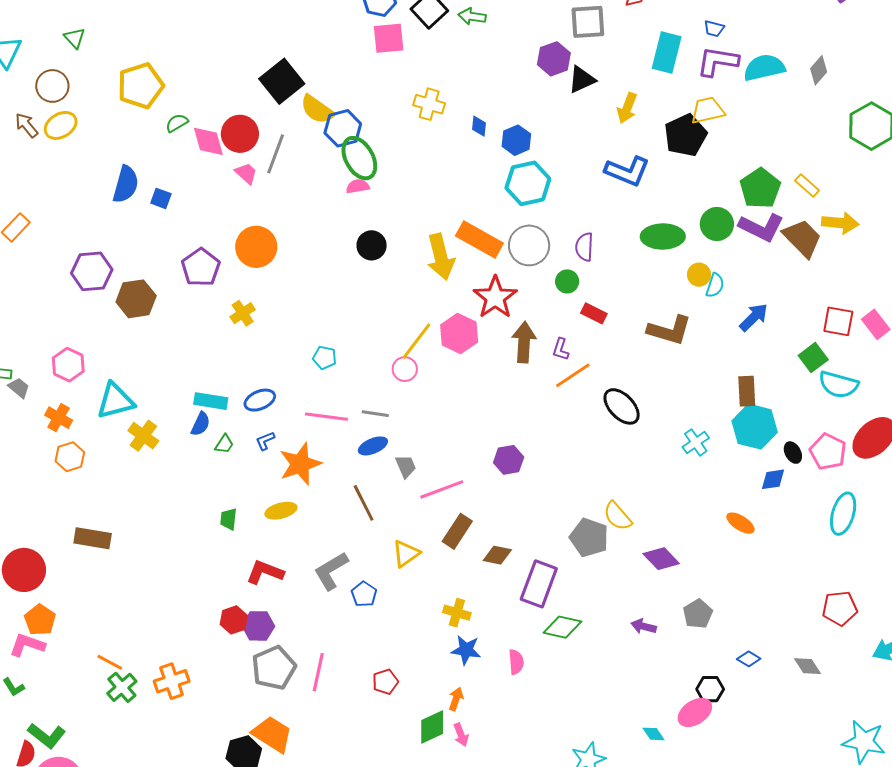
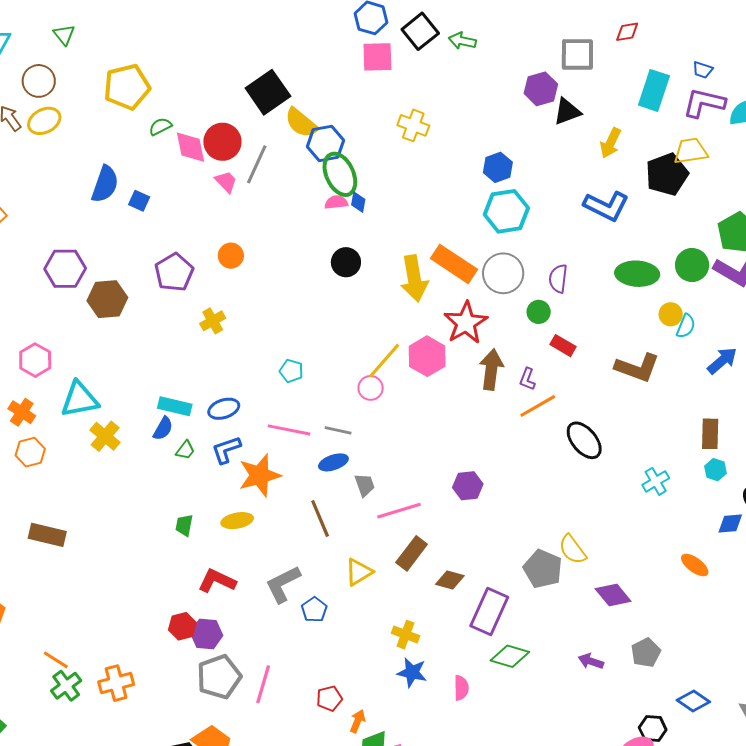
blue diamond: (479, 126) -> (358, 202), moved
orange circle: (256, 247) -> (231, 256), size x0.6
cyan hexagon: (755, 427) -> (716, 470), size x0.5
blue L-shape: (265, 441) -> (226, 450), size x1.5
blue diamond: (749, 659) -> (693, 701), size x1.4
orange arrow: (456, 699) -> (358, 721), moved

